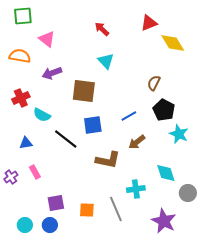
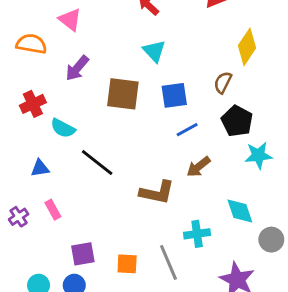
yellow diamond: (173, 43) -> (247, 47), moved, turned 65
purple arrow: (52, 73) -> (77, 68), turned -30
blue square: (93, 125) -> (174, 95), moved
cyan star: (179, 134) -> (258, 155), turned -30

